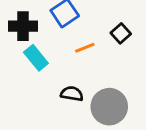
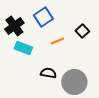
black cross: (23, 26) -> (14, 26), turned -36
cyan rectangle: (36, 58) -> (23, 48), turned -30

